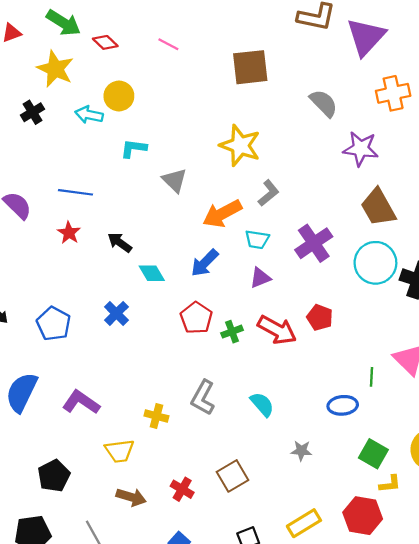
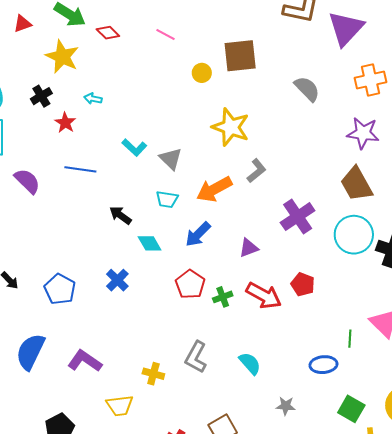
yellow circle: (119, 96) -> (202, 73), moved, size x0.7
cyan arrow: (89, 115) -> (93, 99), size x0.7
cyan L-shape: (134, 148) -> (134, 147), moved, turned -145
purple star: (361, 149) -> (363, 133), moved
red star: (69, 233) -> (65, 123), moved
cyan trapezoid: (257, 240) -> (167, 199), moved

